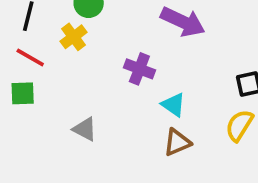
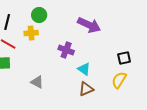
yellow cross: (74, 37) -> (31, 33), turned 32

